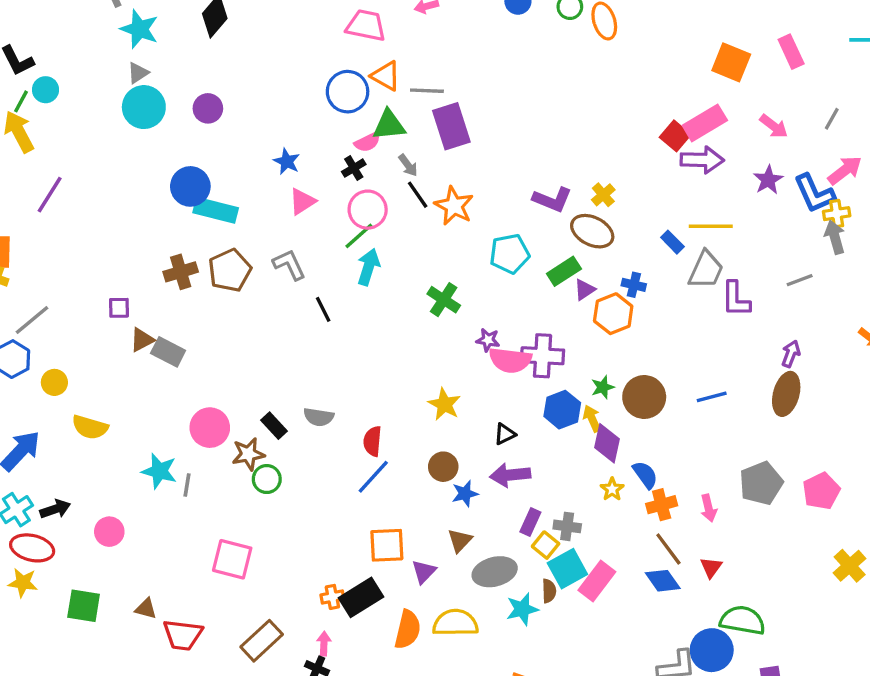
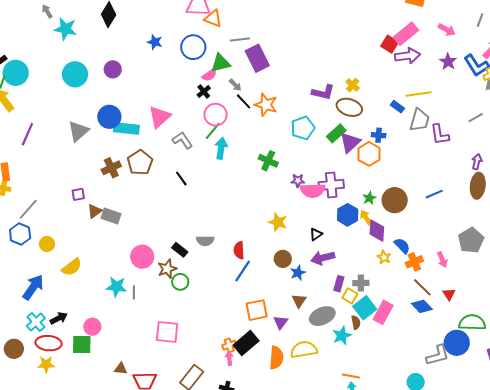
gray triangle: (138, 73) -> (78, 131), moved, size x1.6
orange triangle: (386, 76) -> (213, 19), moved
cyan circle: (46, 90) -> (16, 73), size x1.6
blue star: (287, 161) -> (155, 42), moved
pink triangle: (302, 201) -> (160, 117), moved, size x1.4
gray L-shape: (289, 265) -> (182, 140), moved
purple triangle: (585, 290) -> (350, 142), size x1.6
black line: (323, 309) -> (181, 178), moved
yellow semicircle: (90, 427) -> (72, 267), turned -45
green square: (84, 606) -> (82, 345), moved
pink arrow: (324, 644) -> (229, 358), moved

